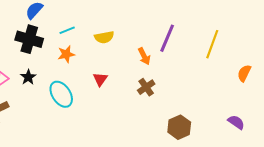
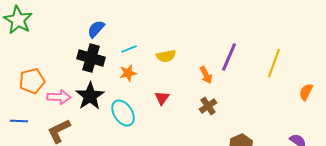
black star: (28, 77) -> (90, 96), size x1.8

